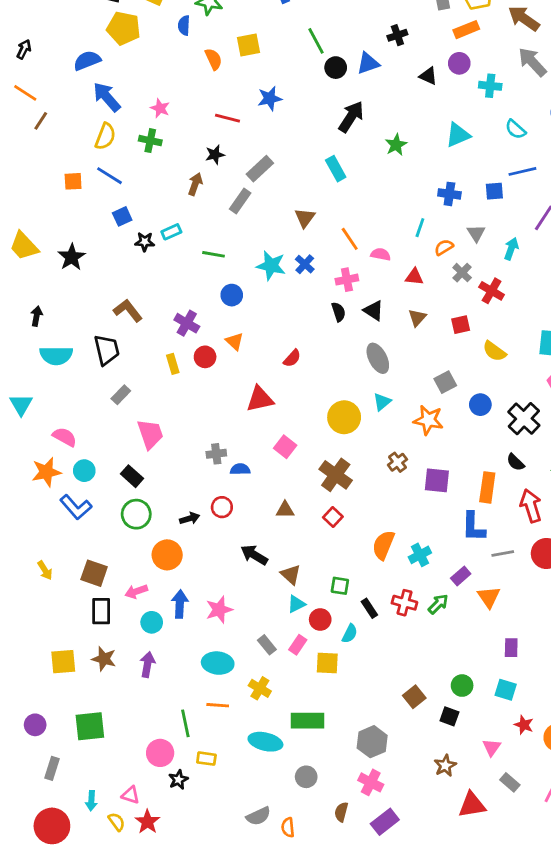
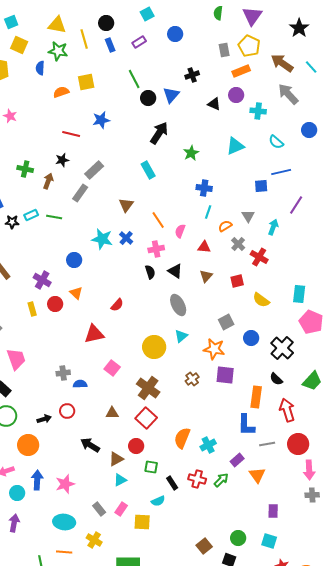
orange semicircle: (213, 59) -> (61, 92), turned -84
blue triangle: (368, 63) -> (171, 95), turned -30
pink star: (160, 108) -> (10, 116), moved
green cross: (150, 141) -> (25, 169), moved
blue cross: (449, 194) -> (204, 188), moved
green line: (213, 254) -> (54, 217), moved
pink semicircle: (381, 254) -> (180, 231), turned -80
purple square: (437, 480) -> (225, 375), moved
red square: (333, 517) -> (146, 418), size x1.5
brown triangle: (291, 575) -> (116, 459), turned 49
red circle: (320, 620) -> (136, 446), moved
cyan semicircle: (350, 634) -> (158, 501), turned 40

